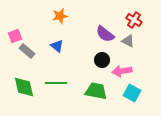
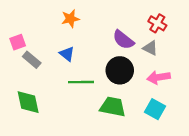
black circle: (102, 60) -> (120, 70), size x1.5
pink arrow: (122, 71) -> (159, 77), moved
green line: (56, 83) -> (81, 82), moved

